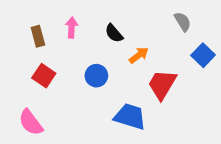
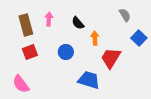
brown rectangle: (38, 36) -> (26, 25), size x1.5
orange arrow: (139, 55) -> (95, 38), turned -56
red square: (44, 76) -> (30, 52), turned 35

